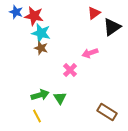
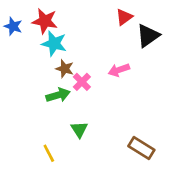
blue star: (16, 12) -> (13, 26), moved
brown star: (41, 48) -> (65, 69), moved
pink cross: (70, 70) -> (82, 82), moved
green arrow: (40, 95) -> (58, 95), moved

